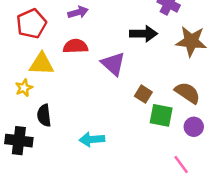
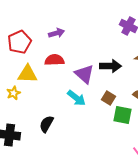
black arrow: (143, 34) -> (110, 66), moved
black semicircle: (44, 115) -> (46, 124), moved, turned 36
cyan arrow: (92, 139) -> (76, 98), moved, turned -138

